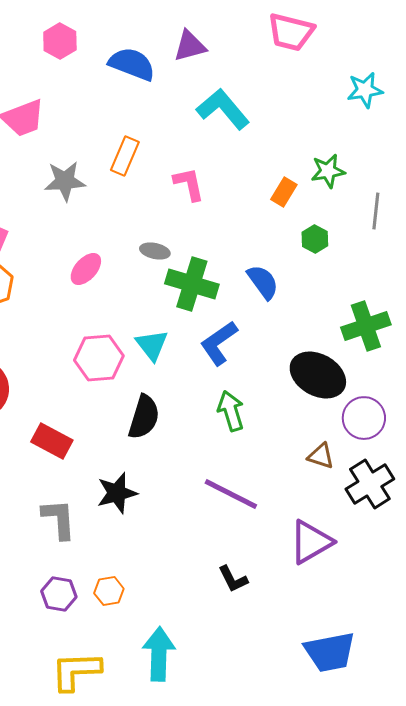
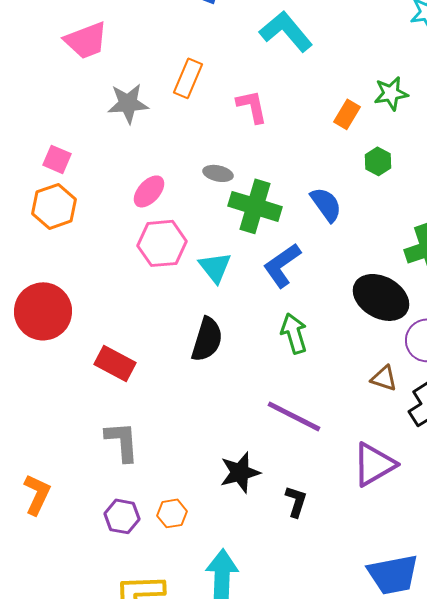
pink hexagon: (99, 358) -> (162, 243), moved
black star: (117, 493) -> (240, 472), moved
black L-shape: (233, 579) -> (296, 501), turned -136

